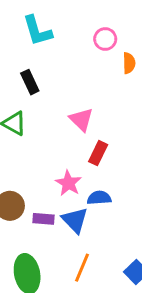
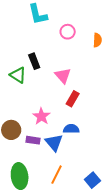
pink circle: (105, 39) -> (68, 32), moved
black rectangle: (30, 82) -> (34, 61), moved
pink star: (68, 183) -> (41, 116), moved

